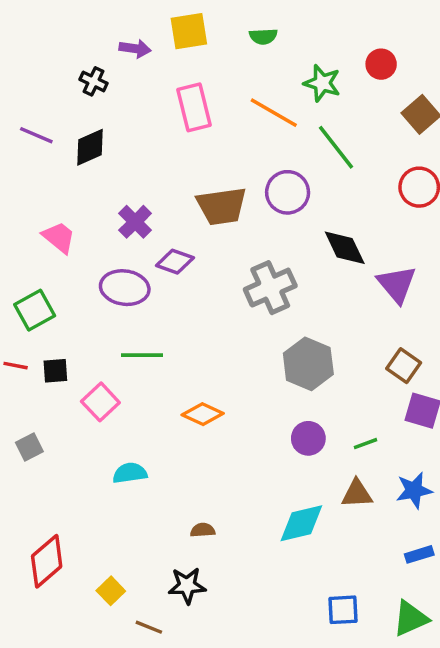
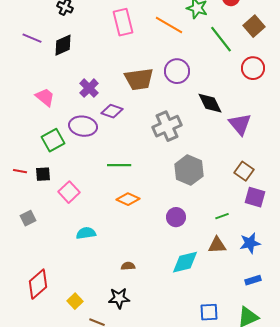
green line: (336, 147) -> (221, 39), moved
green square: (35, 310) -> (53, 140), moved
green line: (142, 355) -> (119, 165), moved
purple circle: (308, 438) -> (176, 217), moved

